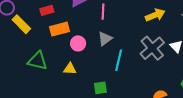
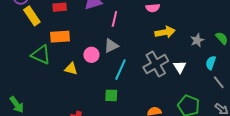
orange rectangle: (60, 29) -> (60, 37), moved
pink circle: (78, 43) -> (91, 55), moved
green square: (100, 88) -> (111, 95), moved

